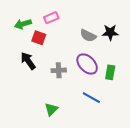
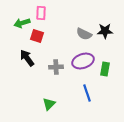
pink rectangle: (51, 18) -> (41, 13), moved, turned -64
purple ellipse: (87, 64) -> (83, 61), turned -65
blue line: (91, 98) -> (87, 93), turned 42

